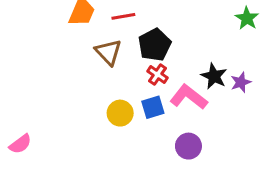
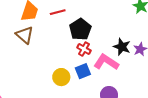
brown triangle: (108, 52) -> (25, 35), moved

